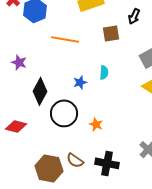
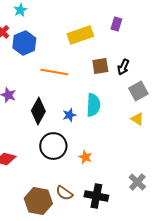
black arrow: (134, 16) -> (123, 67), moved
cyan semicircle: (104, 72) -> (93, 105), size x1.6
black diamond: (40, 91) -> (38, 111), moved

